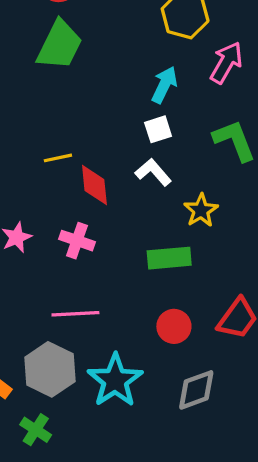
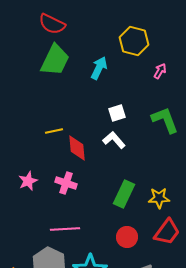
pink arrow: (226, 63) -> (160, 71), size x0.6
cyan arrow: (164, 85) -> (99, 68), moved
yellow star: (201, 210) -> (159, 198), moved, turned 30
green rectangle: (169, 258) -> (124, 194), turned -60

